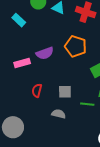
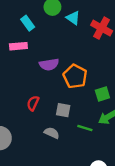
orange pentagon: (76, 46) -> (75, 76), moved
pink rectangle: (22, 63) -> (18, 46), moved

